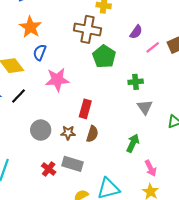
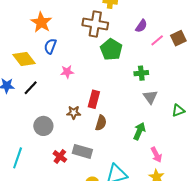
pink star: (57, 80) -> (67, 72), size x0.6
gray circle: (41, 130) -> (43, 126), moved
brown star: (68, 133) -> (74, 112), moved

